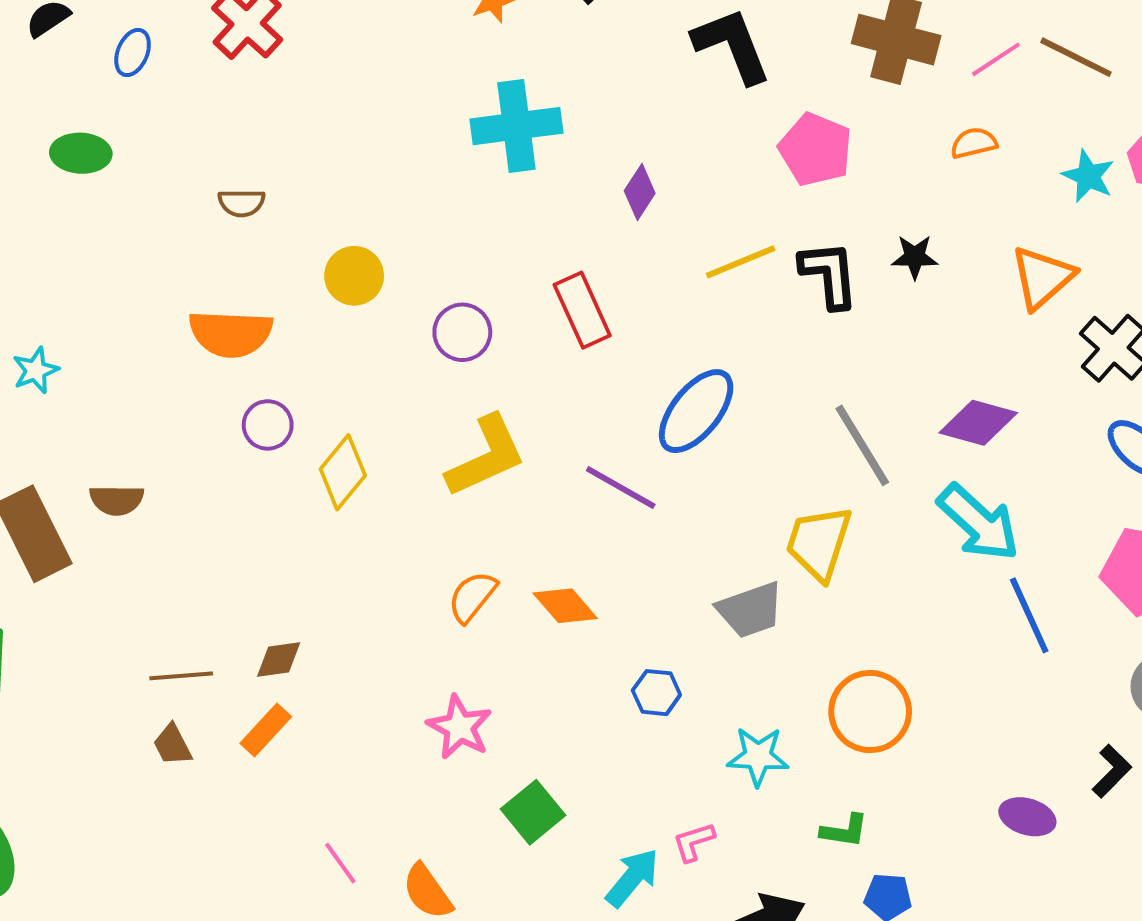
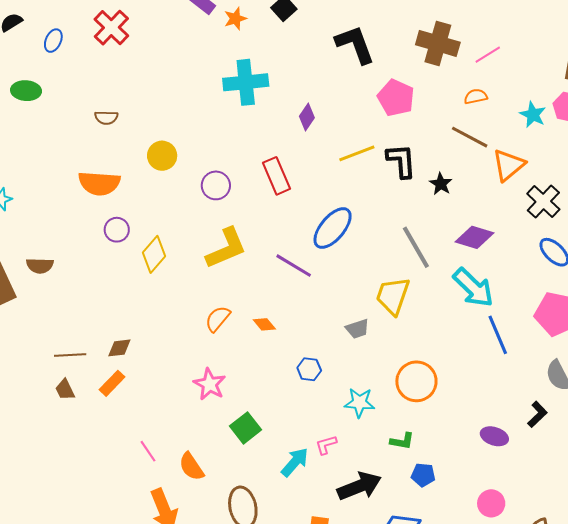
brown line: (1076, 57) -> (470, 137), moved
black star: (915, 257) -> (441, 184), moved, turned 30
orange diamond: (565, 606) -> (264, 324), size x0.7
gray trapezoid: (750, 610) -> (357, 329), size x0.7

